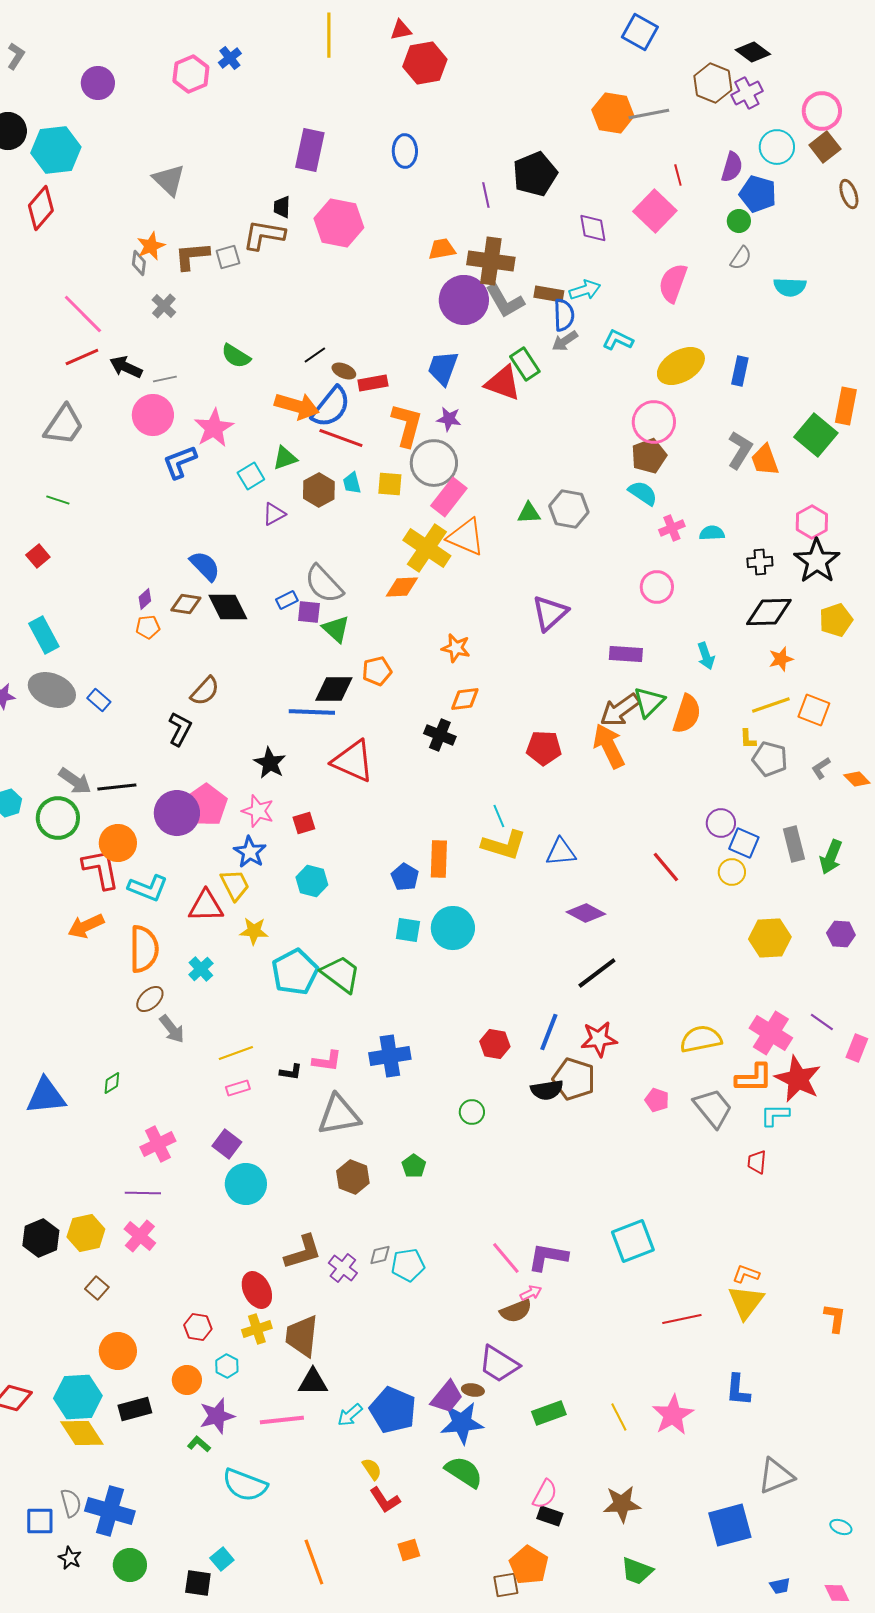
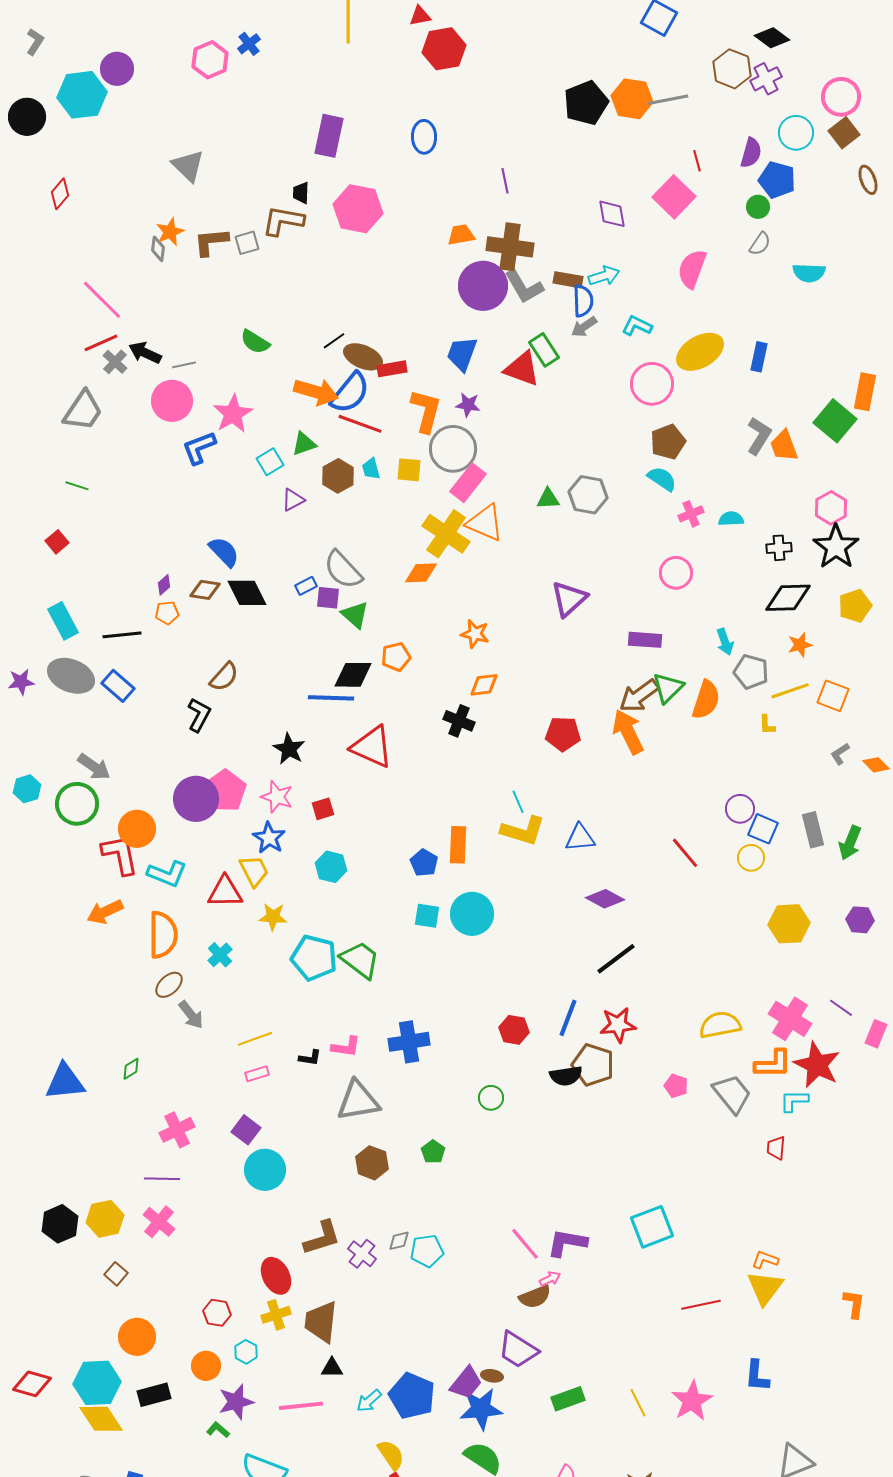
cyan hexagon: (56, 150) -> (82, 95), moved
black pentagon: (535, 174) -> (586, 103), moved
red diamond: (41, 208) -> (60, 194), size x0.7
gray cross: (164, 306) -> (115, 362), moved
brown ellipse: (344, 371) -> (363, 357), size x1.6
pink circle: (654, 422) -> (652, 384), moved
blue rectangle: (99, 700) -> (118, 686), size x1.4
gray pentagon: (770, 759) -> (751, 672), moved
black line: (117, 787) -> (122, 635), moved
cyan pentagon: (295, 972) -> (314, 958), turned -30
black triangle: (313, 1382) -> (332, 1368), size x0.7
yellow semicircle: (372, 1469) -> (391, 1455), size x1.4

